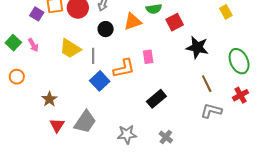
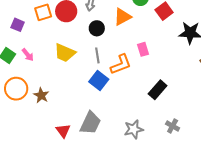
purple square: (37, 14) -> (18, 25), moved
gray line: (93, 56) -> (97, 55), moved
orange circle: (17, 77) -> (16, 89), size x1.5
brown star: (49, 99) -> (41, 95), moved

